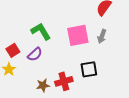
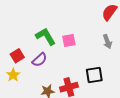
pink square: (78, 35) -> (69, 41), moved, size x0.6
gray arrow: (102, 36) -> (107, 42), turned -40

